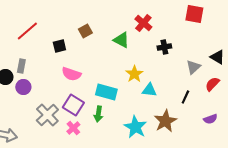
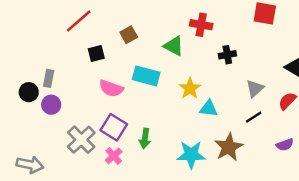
red cross: (143, 23) -> (201, 25), turned -30
red line: (27, 31) -> (79, 21), moved
gray triangle: (193, 67) -> (255, 88), moved
cyan rectangle: (106, 92) -> (146, 76), moved
black line: (185, 97) -> (254, 117), turned 32
cyan star: (135, 127) -> (191, 155), turned -30

